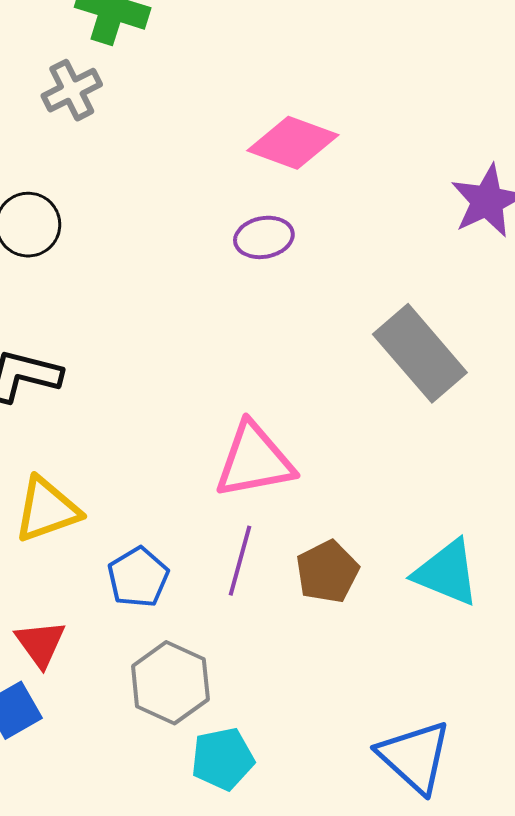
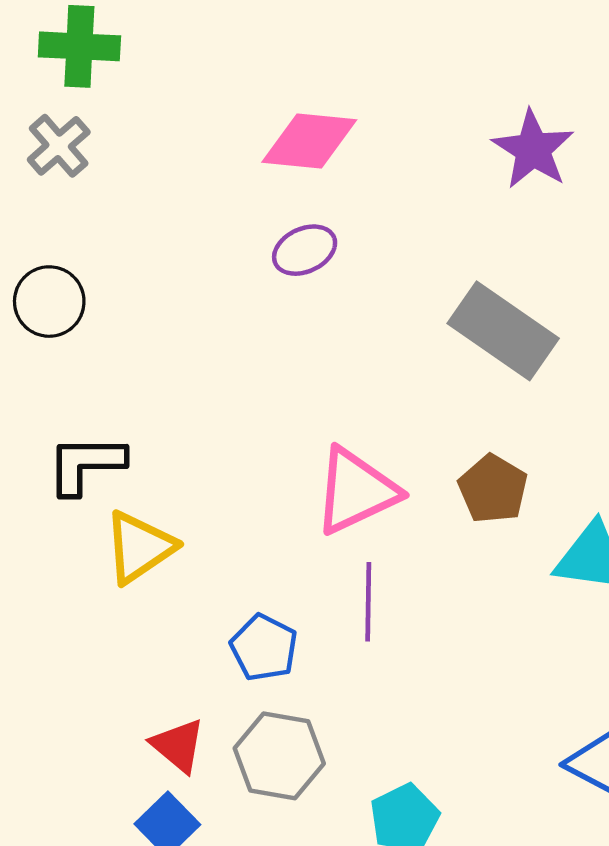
yellow triangle: (47, 510) -> (139, 547), moved
brown pentagon: (327, 572) -> (493, 489), moved
gray hexagon: (170, 683) -> (279, 756), moved

